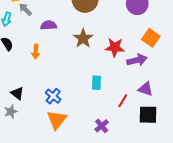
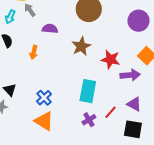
cyan rectangle: (96, 83) -> (88, 91), size x1.6
orange triangle: (57, 120) -> (44, 121), turned -45
purple cross: (102, 126) -> (89, 120), moved

